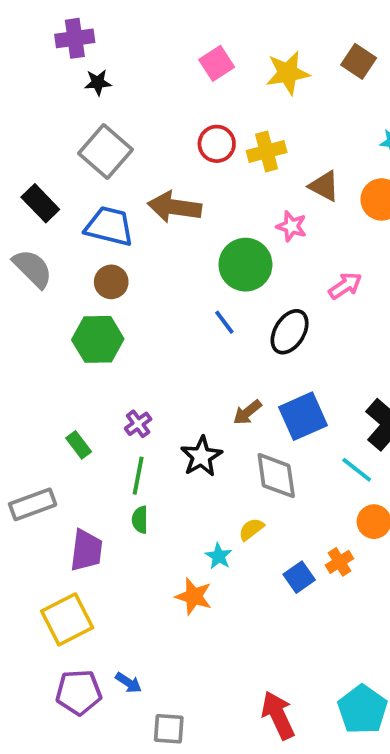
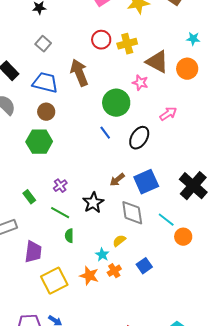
gray square: (105, 151) -> (43, 44), size x0.6
brown triangle: (324, 186) -> (157, 62), size x1.4
brown arrow: (175, 207) -> (79, 73), turned 60
cyan line: (357, 470) -> (166, 220), moved
green line: (138, 476) -> (60, 213), turned -72
green semicircle: (140, 520) -> (69, 236), moved
orange cross: (339, 562) -> (114, 271), moved
yellow square: (67, 619) -> (54, 281), moved

